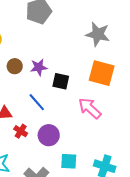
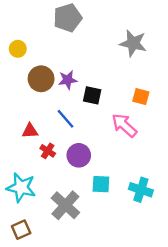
brown circle: (15, 66) -> (41, 79), size x1.5
orange square: (102, 73) -> (141, 97), moved, size x0.6

